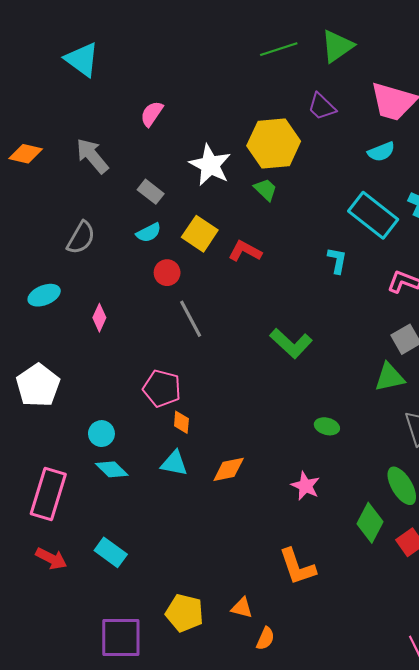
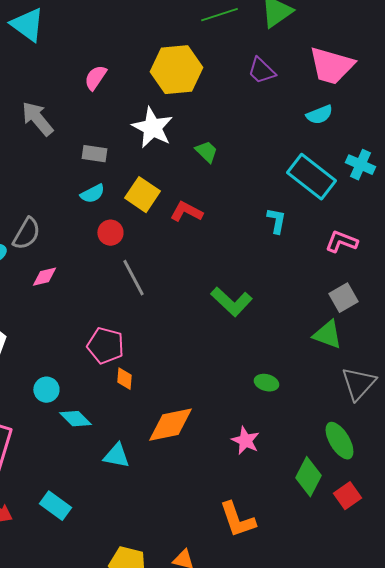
yellow hexagon: (274, 143) -> (176, 70), moved
gray rectangle: (151, 192) -> (94, 154), turned -30
gray semicircle: (81, 238) -> (26, 234), moved
pink diamond: (99, 318) -> (44, 277), turned 52
green triangle: (389, 377) -> (327, 335), turned 32
cyan triangle: (174, 463) -> (116, 456), moved
cyan diamond: (112, 469) -> (75, 419), moved
orange diamond: (229, 469) -> (170, 425), size x1.4

